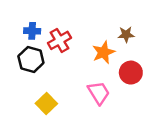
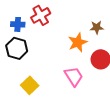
red cross: (59, 40) -> (41, 15), moved

